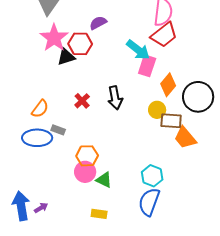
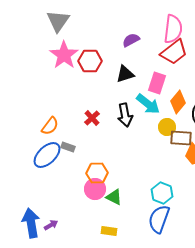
purple semicircle: (98, 23) -> (131, 40), moved
cyan arrow: (138, 50) -> (148, 104), moved
black triangle: (66, 57) -> (125, 74), moved
blue ellipse: (37, 138) -> (47, 155), turned -44

